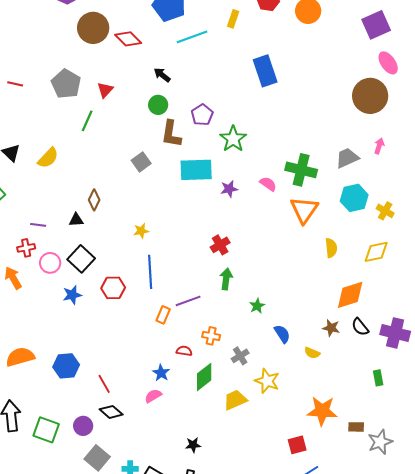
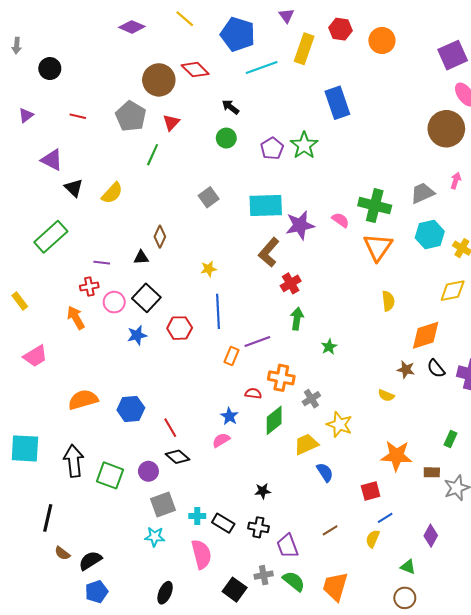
yellow rectangle: (233, 19) -> (304, 49), size x1.6
brown circle: (93, 28) -> (159, 80), moved
brown L-shape: (171, 134) -> (269, 252), moved, turned 32
green star: (233, 139) -> (304, 145), moved
purple star: (229, 189) -> (300, 225), size x1.6
yellow semicircle: (331, 248) -> (388, 301), moved
blue semicircle: (282, 334) -> (325, 472), moved
orange cross: (211, 336) -> (281, 378), size x1.4
green rectangle: (378, 378) -> (450, 439), moved, turned 35
gray square: (97, 458) -> (163, 504), turned 30

